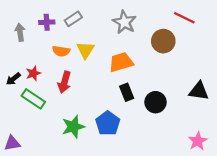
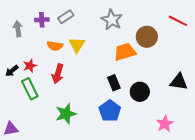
red line: (184, 18) -> (178, 21), moved
orange trapezoid: (121, 62) -> (125, 52), moved
green rectangle: (33, 99) -> (30, 89), turned 30
blue pentagon: (108, 123) -> (110, 111), moved
pink star: (198, 141) -> (165, 124), moved

